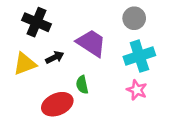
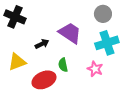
black cross: (36, 22) -> (15, 17), moved
yellow triangle: (25, 64) -> (17, 62), moved
pink star: (137, 90) -> (95, 69), moved

